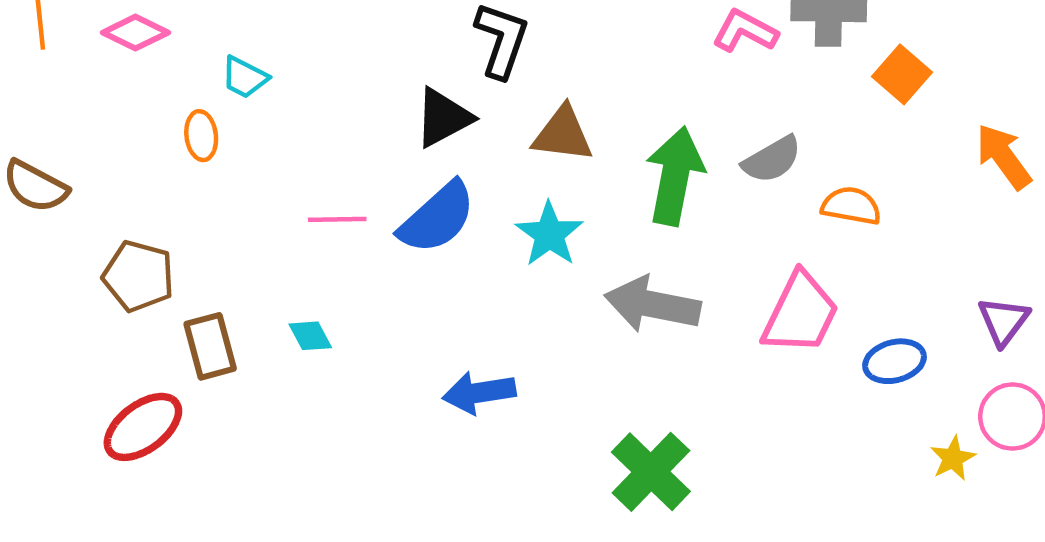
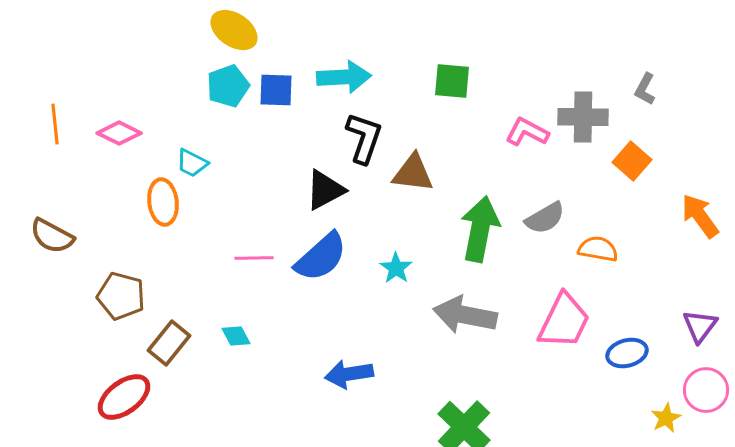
brown triangle: (563, 134) -> (413, 173), moved
orange ellipse: (201, 136) -> (163, 202), size x1.4
cyan star: (549, 234) -> (396, 268), size x0.7
brown rectangle: (210, 346) -> (169, 343), turned 54

